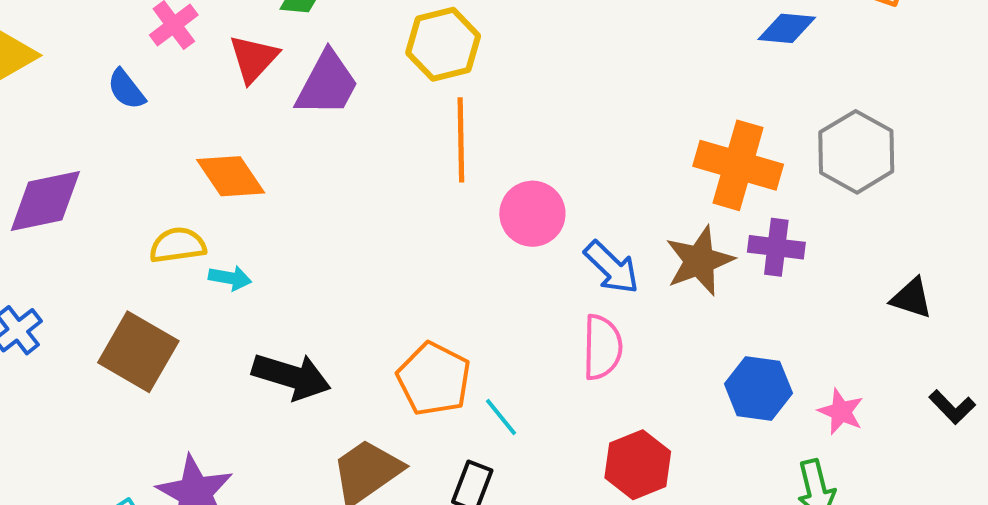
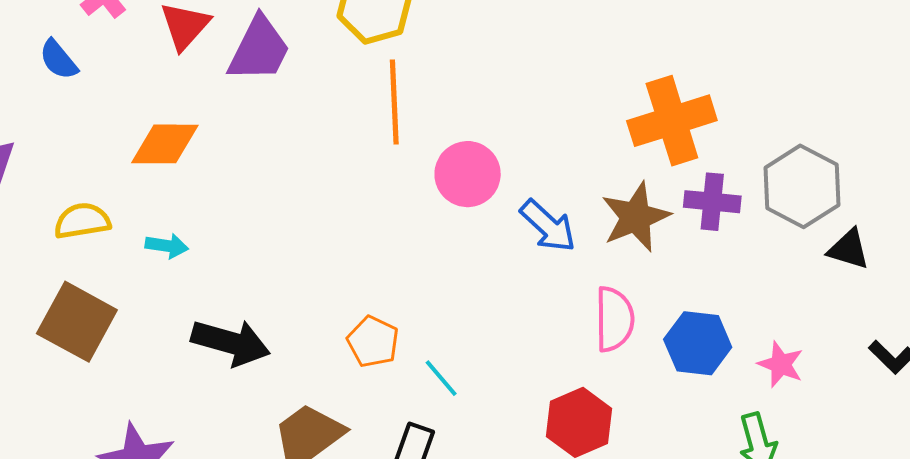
gray hexagon: (856, 152) -> (802, 186), moved
orange cross: (738, 165) -> (672, 121), turned -32
orange diamond: (231, 176) -> (165, 144), turned -54
yellow semicircle: (178, 245) -> (82, 221), moved
pink semicircle: (602, 347) -> (614, 319), moved
orange pentagon: (434, 379) -> (373, 342), size x0.7

